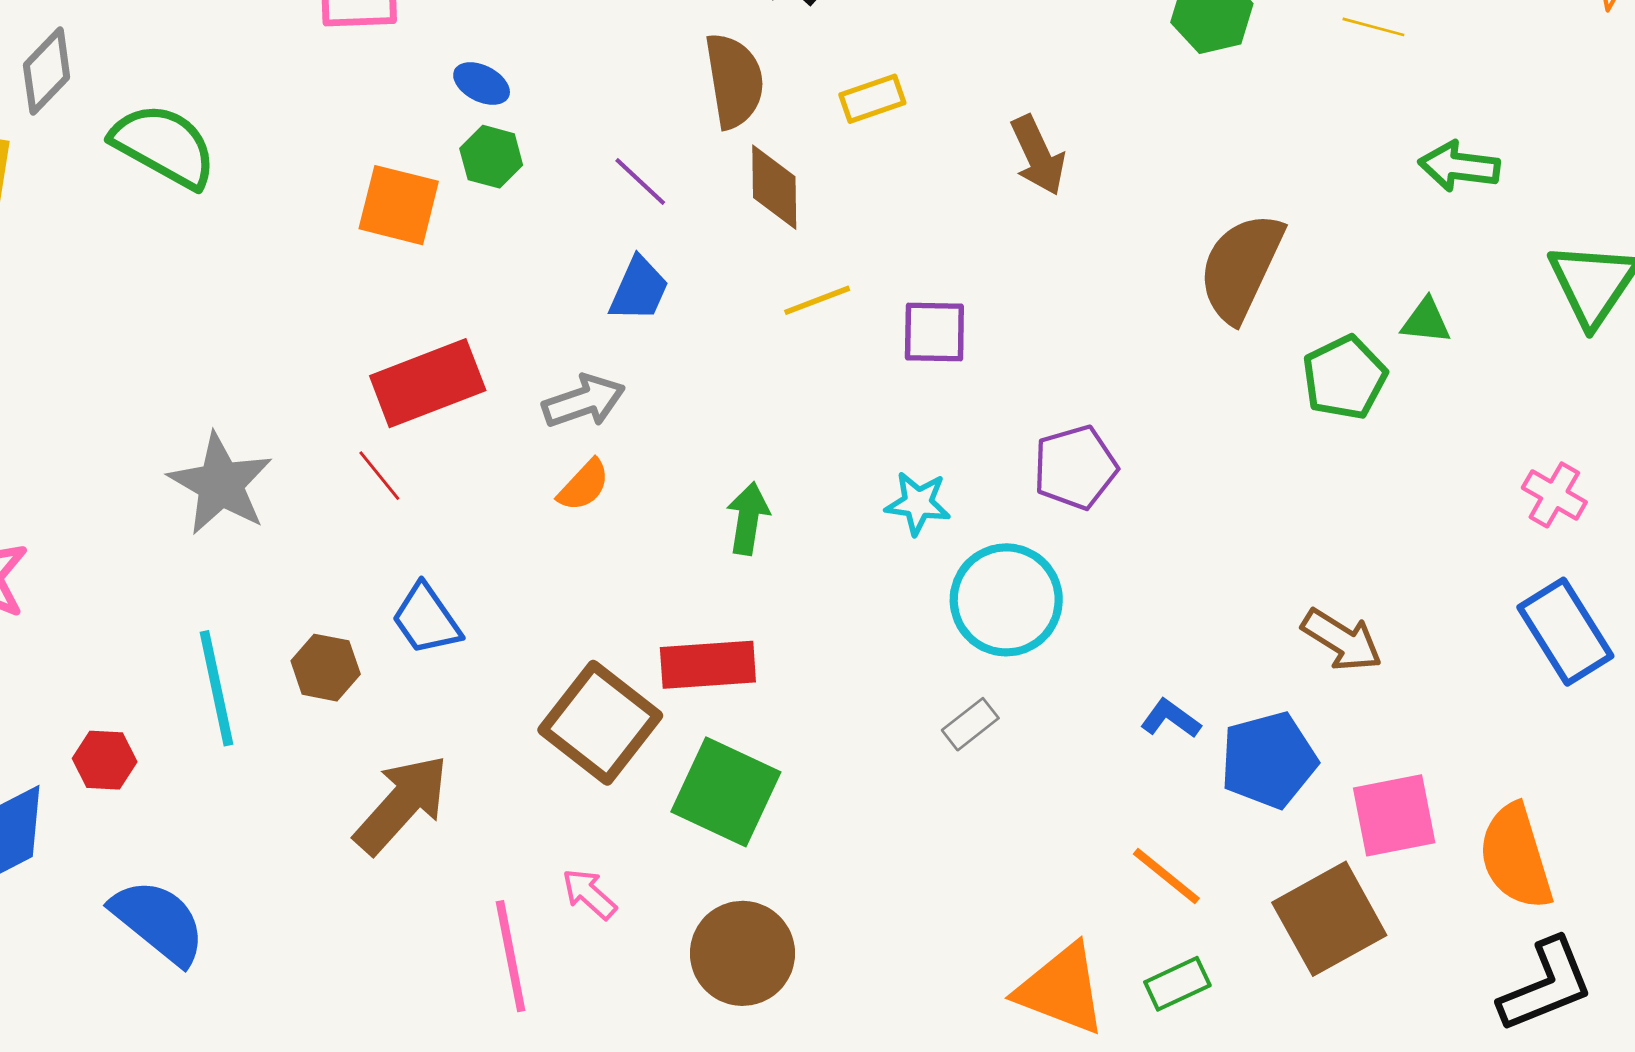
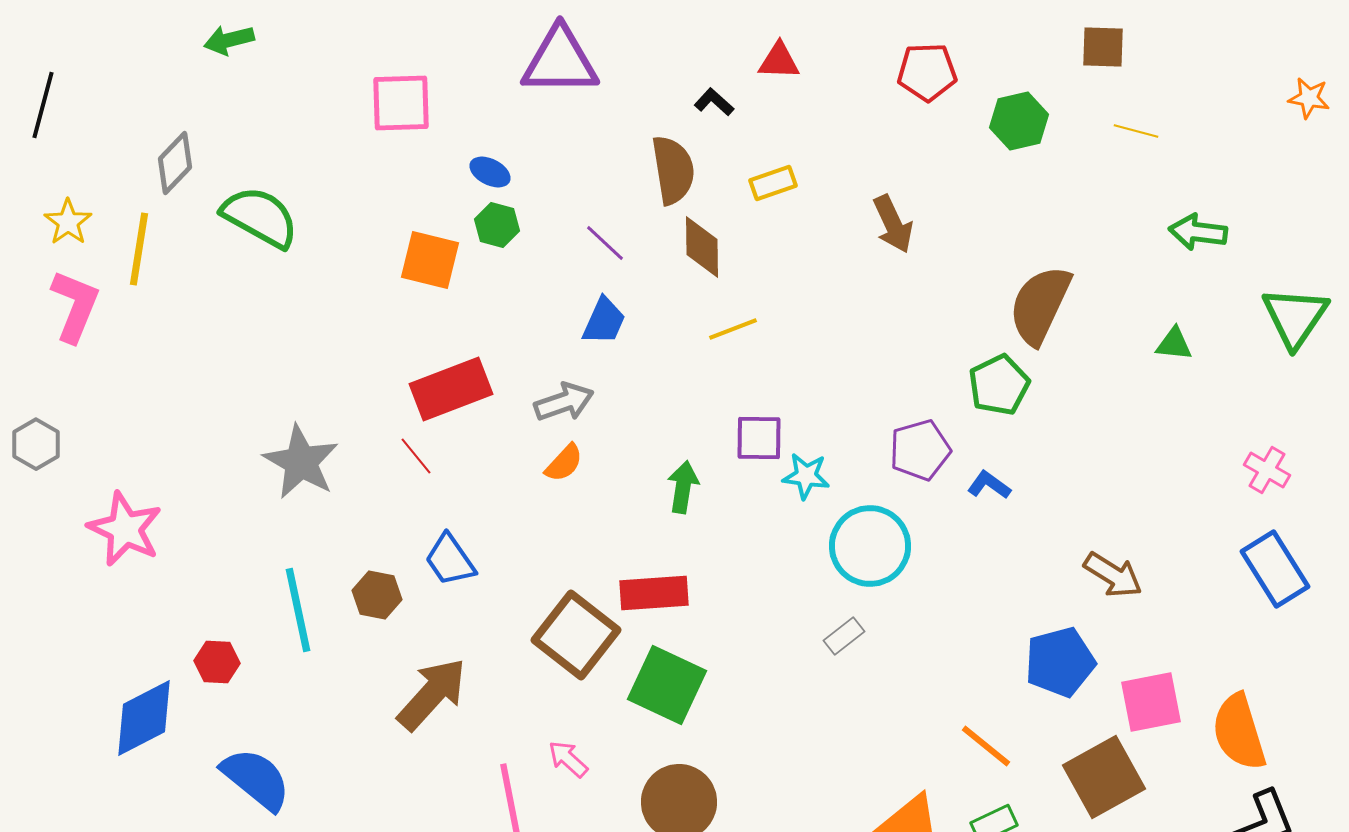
purple square: (934, 332) -> (759, 438), moved
green pentagon: (1344, 378) -> (999, 385), moved
blue L-shape: (1171, 719) -> (989, 485), moved

